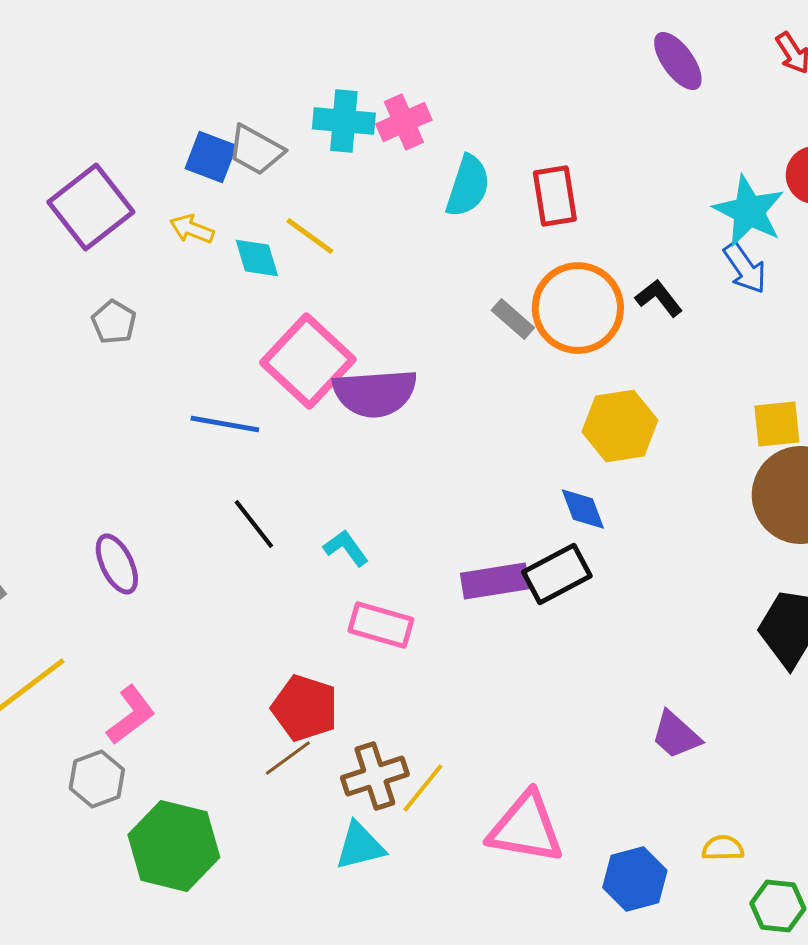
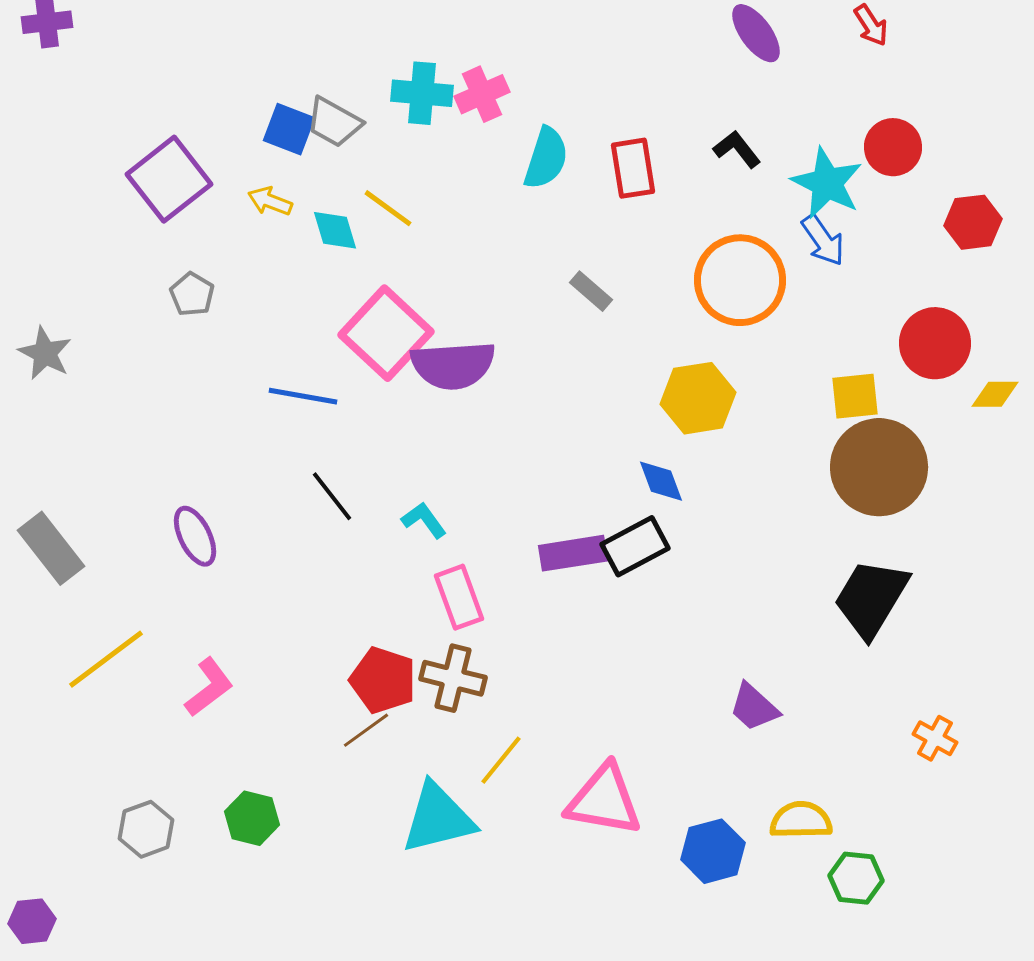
black L-shape: (659, 298) -> (737, 149), moved
orange circle: (578, 308) -> (740, 280), moved
pink rectangle: (381, 625) -> (459, 597), turned 54
brown cross: (375, 776) -> (453, 678), moved, turned 32
gray hexagon: (97, 779) -> (146, 829), moved
green hexagon: (174, 846) -> (252, 818), size x0.6
cyan triangle: (360, 846) -> (438, 818), size x1.5
yellow semicircle: (723, 848) -> (801, 820), size x1.5

